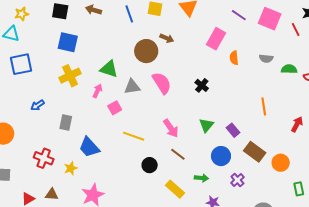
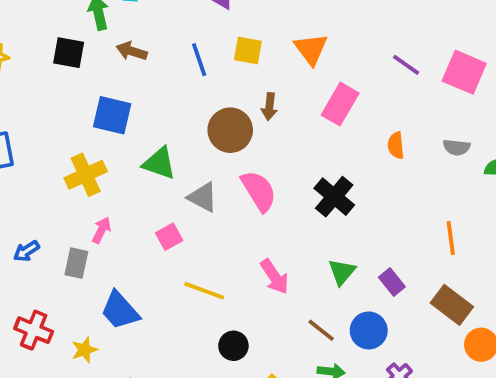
brown arrow: (167, 38) -> (269, 107), turned 72
pink rectangle: (216, 39) -> (340, 104), moved
blue square: (68, 42) -> (112, 115), moved
black cross: (202, 85) -> (334, 197), size x1.5
gray triangle: (132, 87) -> (203, 197), turned 36
pink arrow: (97, 91) -> (101, 230), moved
blue arrow: (38, 105) -> (26, 251), moved
brown rectangle: (255, 152) -> (452, 305), moved
brown line: (178, 154) -> (321, 330), moved

